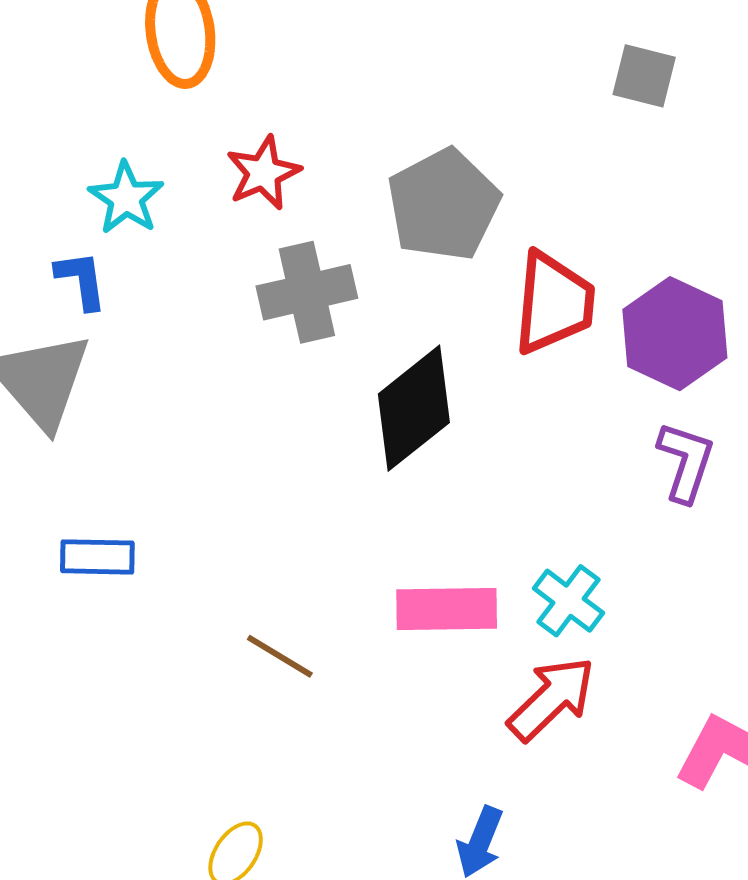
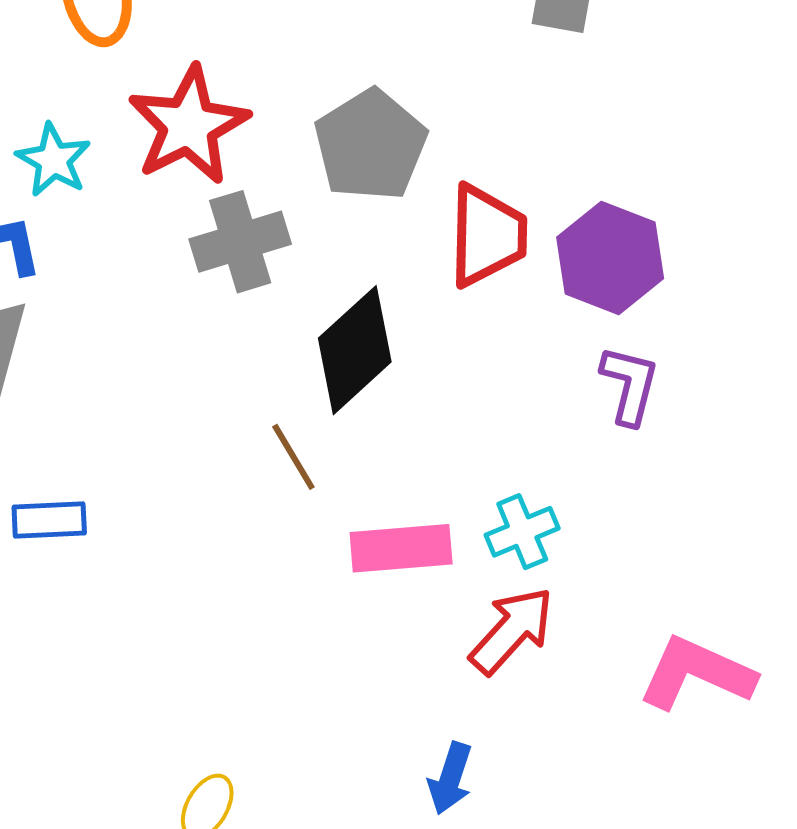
red star: (263, 173) -> (189, 125), size x1.6
cyan cross: (569, 601) -> (522, 532), turned 34
brown line: (280, 656) -> (293, 457), moved, turned 32

